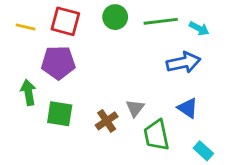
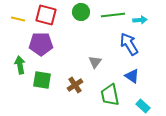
cyan arrow: (199, 28) -> (140, 20), turned -32
blue arrow: (183, 63) -> (129, 44), turned -110
gray triangle: (135, 108) -> (95, 62), moved

